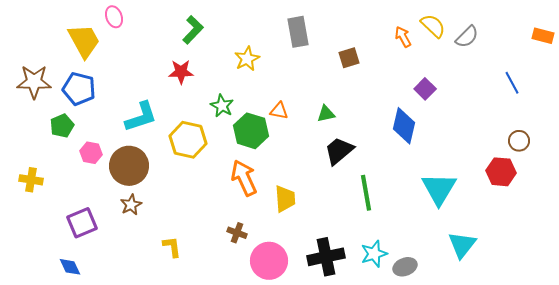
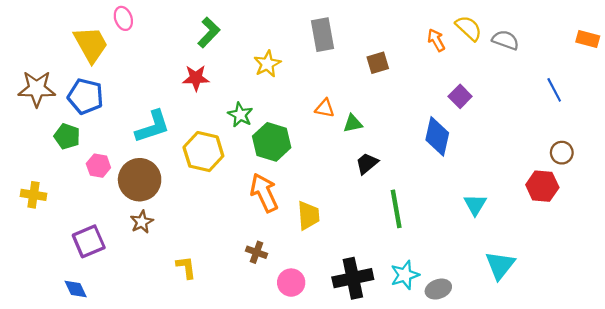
gray semicircle: (467, 37) -> (505, 40), turned -115
orange triangle: (279, 111) -> (325, 108), moved
green pentagon: (62, 126) -> (67, 136), turned -30
black trapezoid: (339, 151) -> (367, 163), size x0.7
cyan triangle: (439, 189) -> (475, 205), size x0.6
pink circle: (269, 261) -> (291, 283), size x0.7

